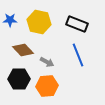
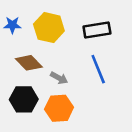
black rectangle: (77, 24) -> (97, 30), turned -30

